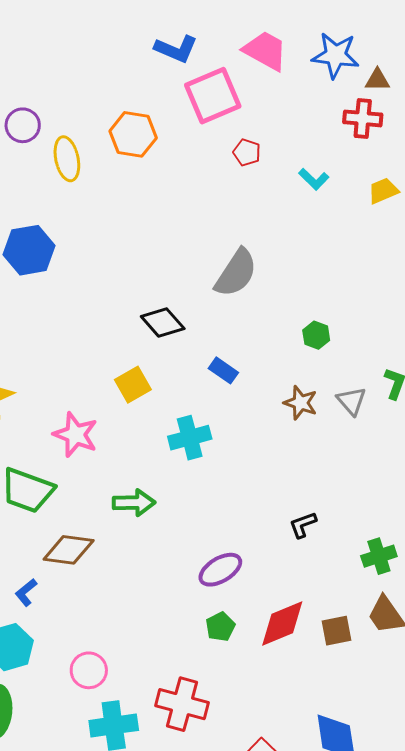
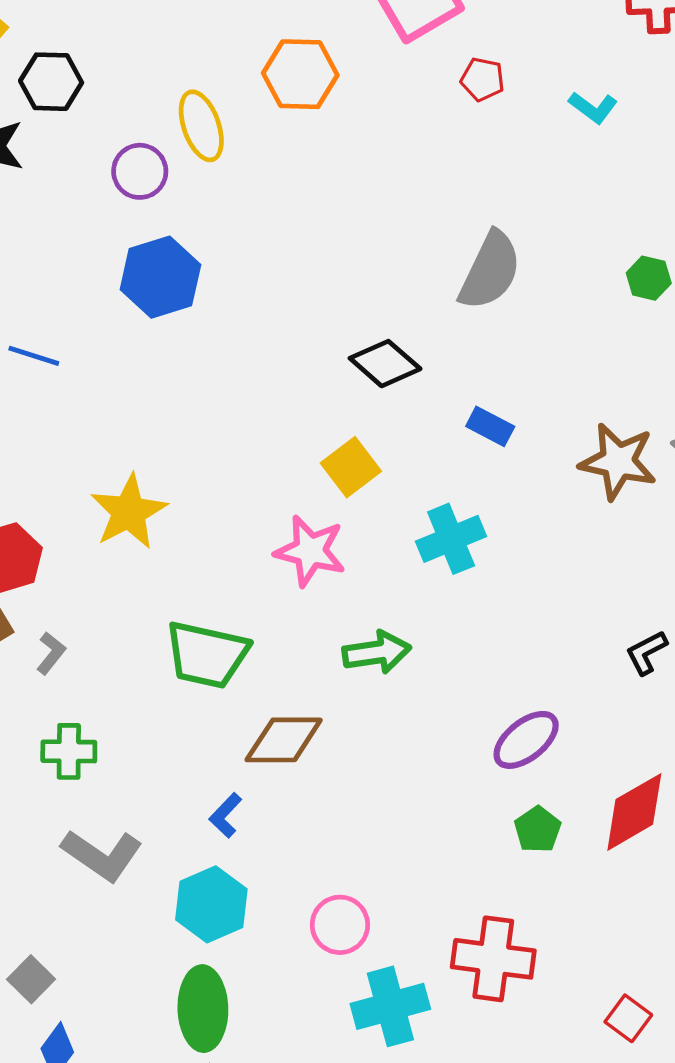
purple circle: (23, 125) -> (140, 171), moved
green hexagon: (316, 335) -> (649, 278), moved
brown star: (301, 403) -> (618, 461), size x1.4
pink star: (76, 435) -> (310, 551), moved

